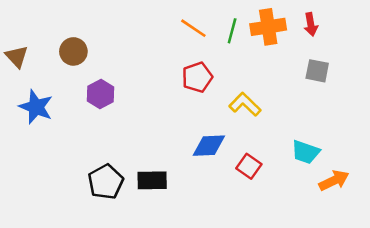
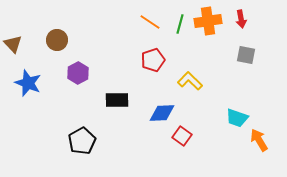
red square: (249, 166) -> (182, 136), moved
black rectangle: (152, 180) -> (117, 100), moved
orange arrow: (334, 180) -> (259, 140), turned -95

